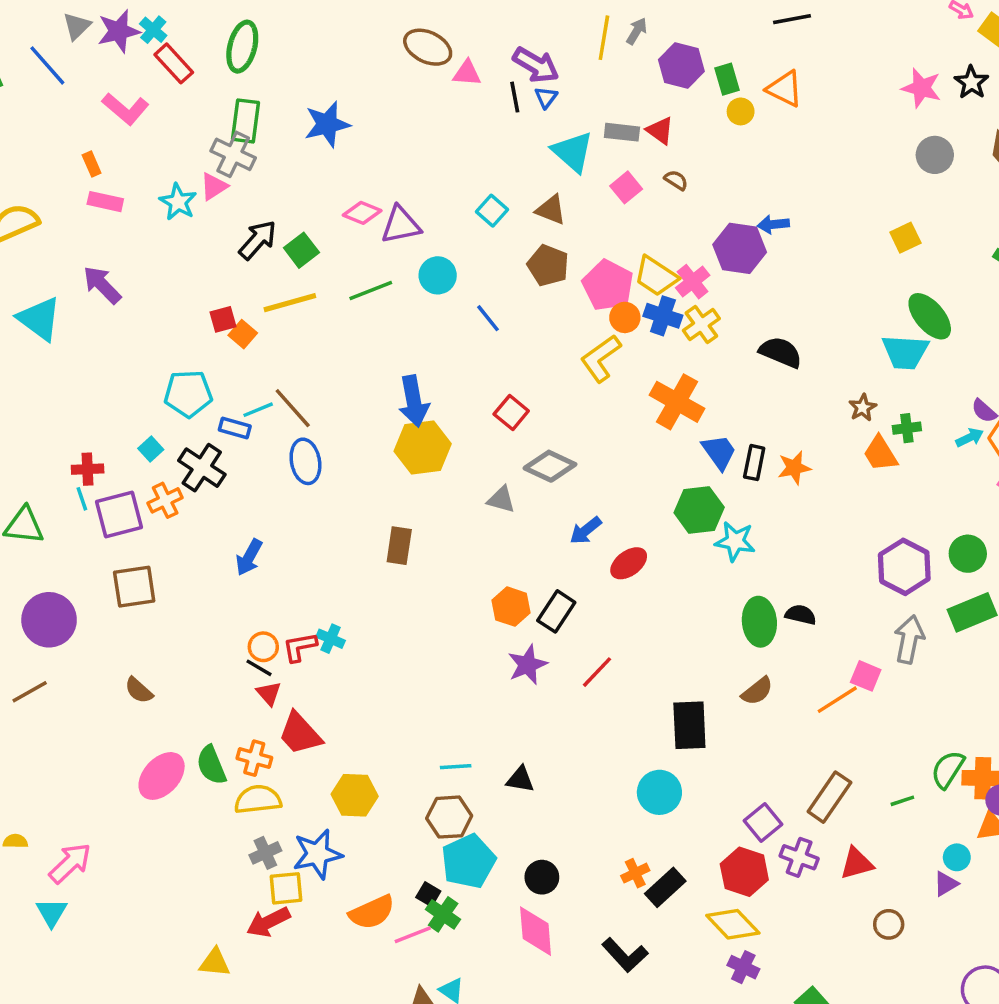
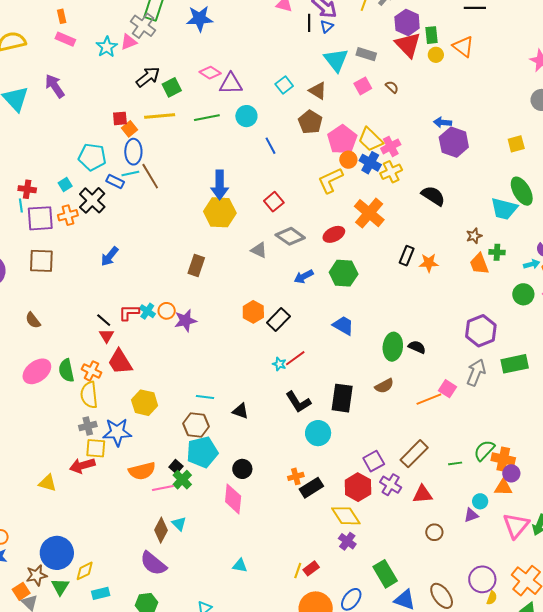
red triangle: (660, 131) -> (408, 45), moved, size x1.6
purple hexagon: (740, 248) -> (454, 142), moved
blue trapezoid: (719, 452) -> (343, 326), moved, turned -35
blue ellipse: (305, 461) -> (133, 152), moved
green hexagon: (699, 510) -> (344, 273), moved
cyan star: (735, 541) -> (279, 364), moved, size x0.6
green circle: (968, 554) -> (523, 294), moved
red ellipse: (629, 563) -> (334, 234), moved
orange circle: (263, 647) -> (167, 311), moved
purple star: (527, 665) -> (185, 321), moved
yellow semicircle: (258, 799) -> (89, 395), turned -100
black L-shape: (625, 955) -> (298, 402), moved

